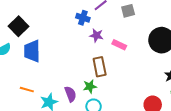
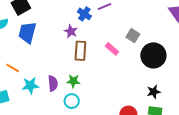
gray square: (128, 11) -> (133, 36), moved, turned 32
purple star: (96, 35) -> (71, 31), moved
brown rectangle: (100, 67) -> (80, 51), moved

